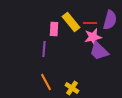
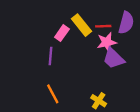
pink rectangle: (54, 29) -> (62, 33), turned 32
yellow cross: (72, 88) -> (99, 101), moved

